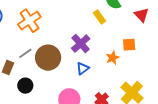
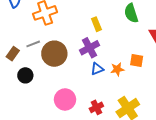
yellow rectangle: (99, 17) -> (96, 24), moved
blue triangle: (83, 68) -> (97, 69), moved

